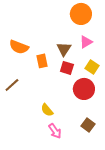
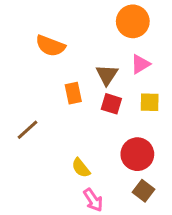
orange semicircle: (19, 47) -> (50, 46), moved
yellow square: (92, 67) -> (150, 102), turned -32
red circle: (84, 89) -> (137, 154), moved

